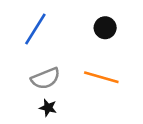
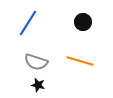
gray semicircle: (45, 78) -> (36, 62), turned 40

